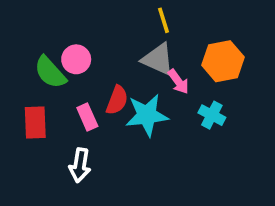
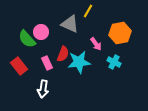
yellow line: (164, 20) -> (88, 11), turned 48
gray triangle: (158, 59) -> (70, 24), moved
red rectangle: (35, 123) -> (19, 66), turned -36

